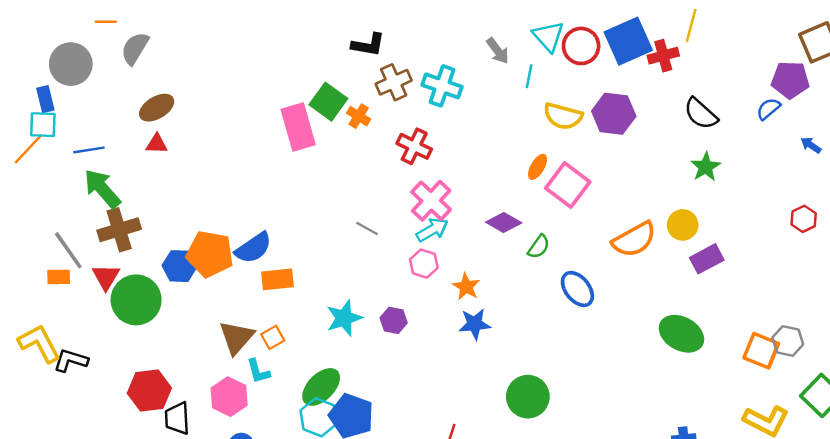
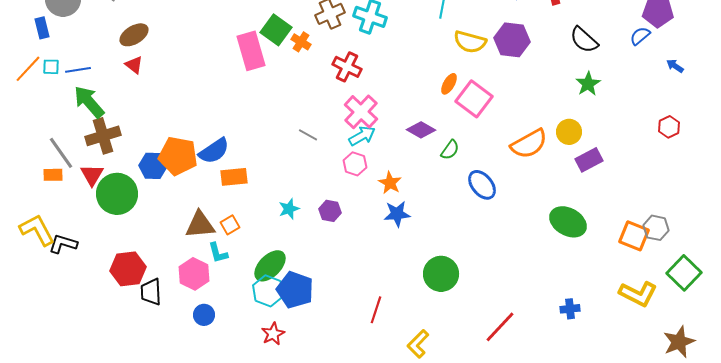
cyan square: (43, 125) -> (51, 67), moved, size x0.7
red triangle: (157, 144) -> (134, 65), turned 36
cyan star: (344, 318) -> (289, 209), size x0.7
brown triangle: (236, 337) -> (200, 225), turned 44

